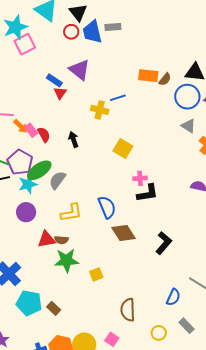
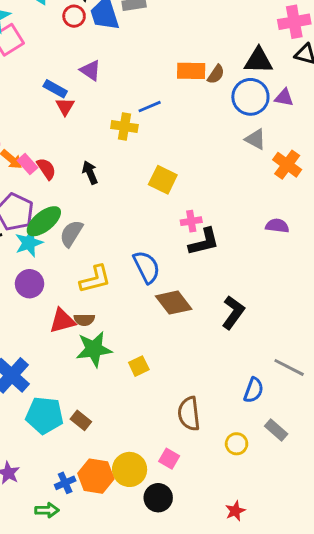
purple triangle: (79, 70) -> (91, 70), size x0.7

